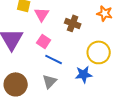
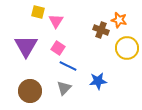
brown cross: (73, 23) -> (101, 30), moved
yellow circle: (99, 52) -> (127, 48), moved

